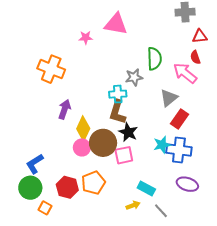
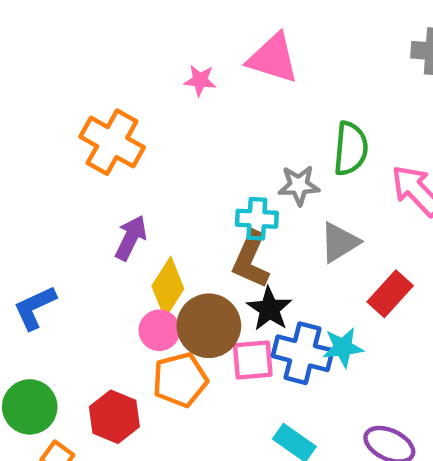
gray triangle: (169, 98) -> (339, 242), moved
blue cross: (179, 150) -> (303, 353), moved
blue L-shape: (35, 164) -> (35, 308), moved
orange pentagon: (93, 183) -> (180, 380), moved

